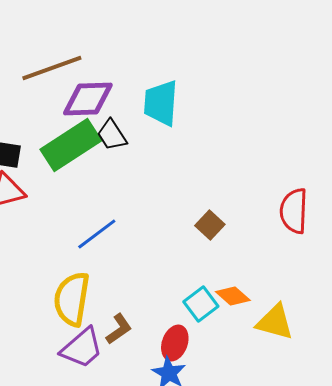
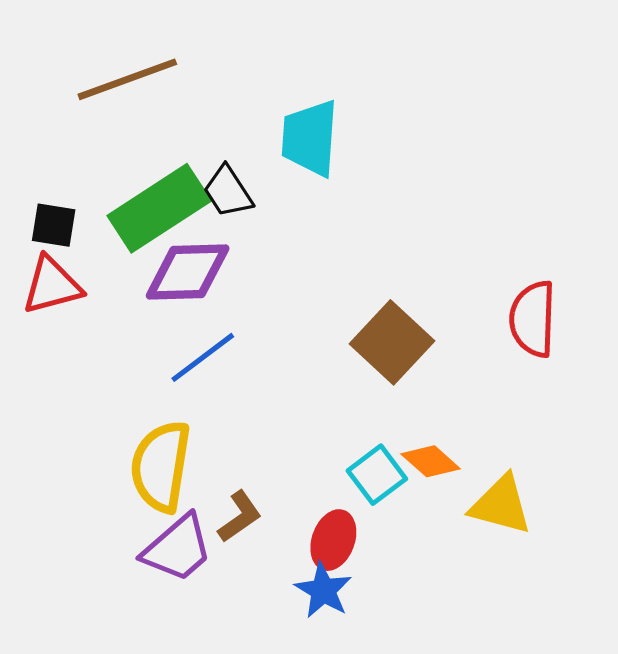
purple diamond: (88, 99) -> (188, 272), moved
brown square: (210, 225) -> (392, 342), size x1.6

